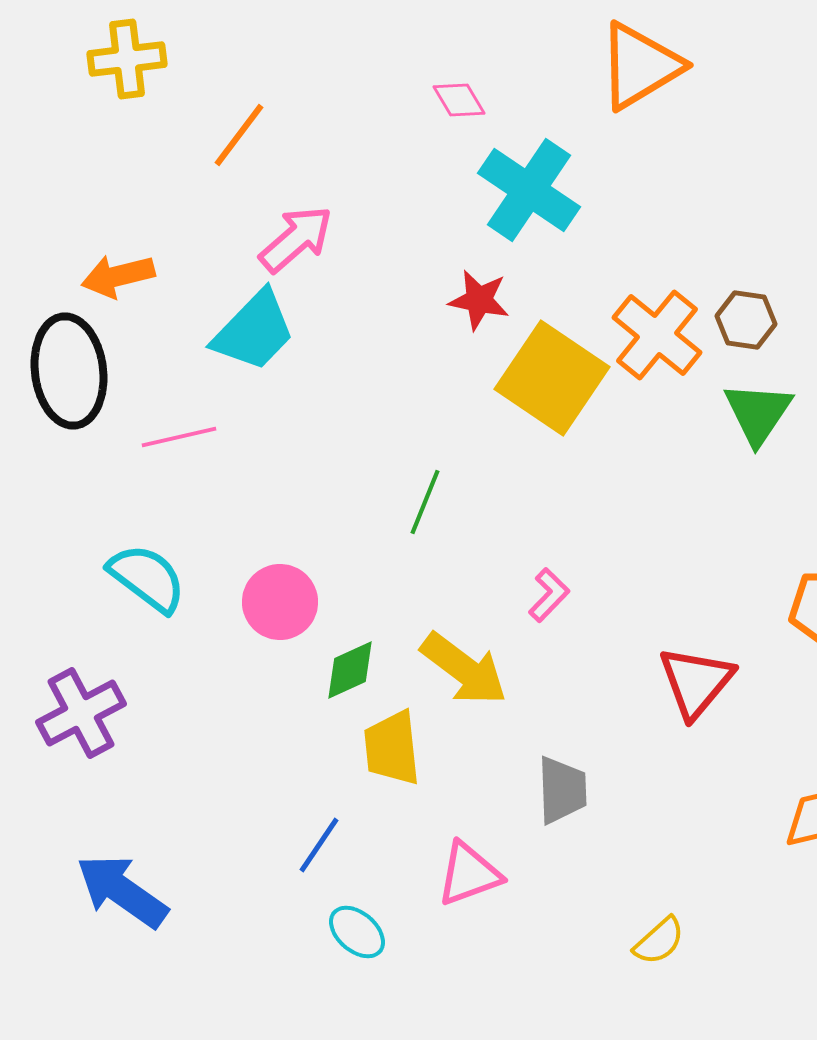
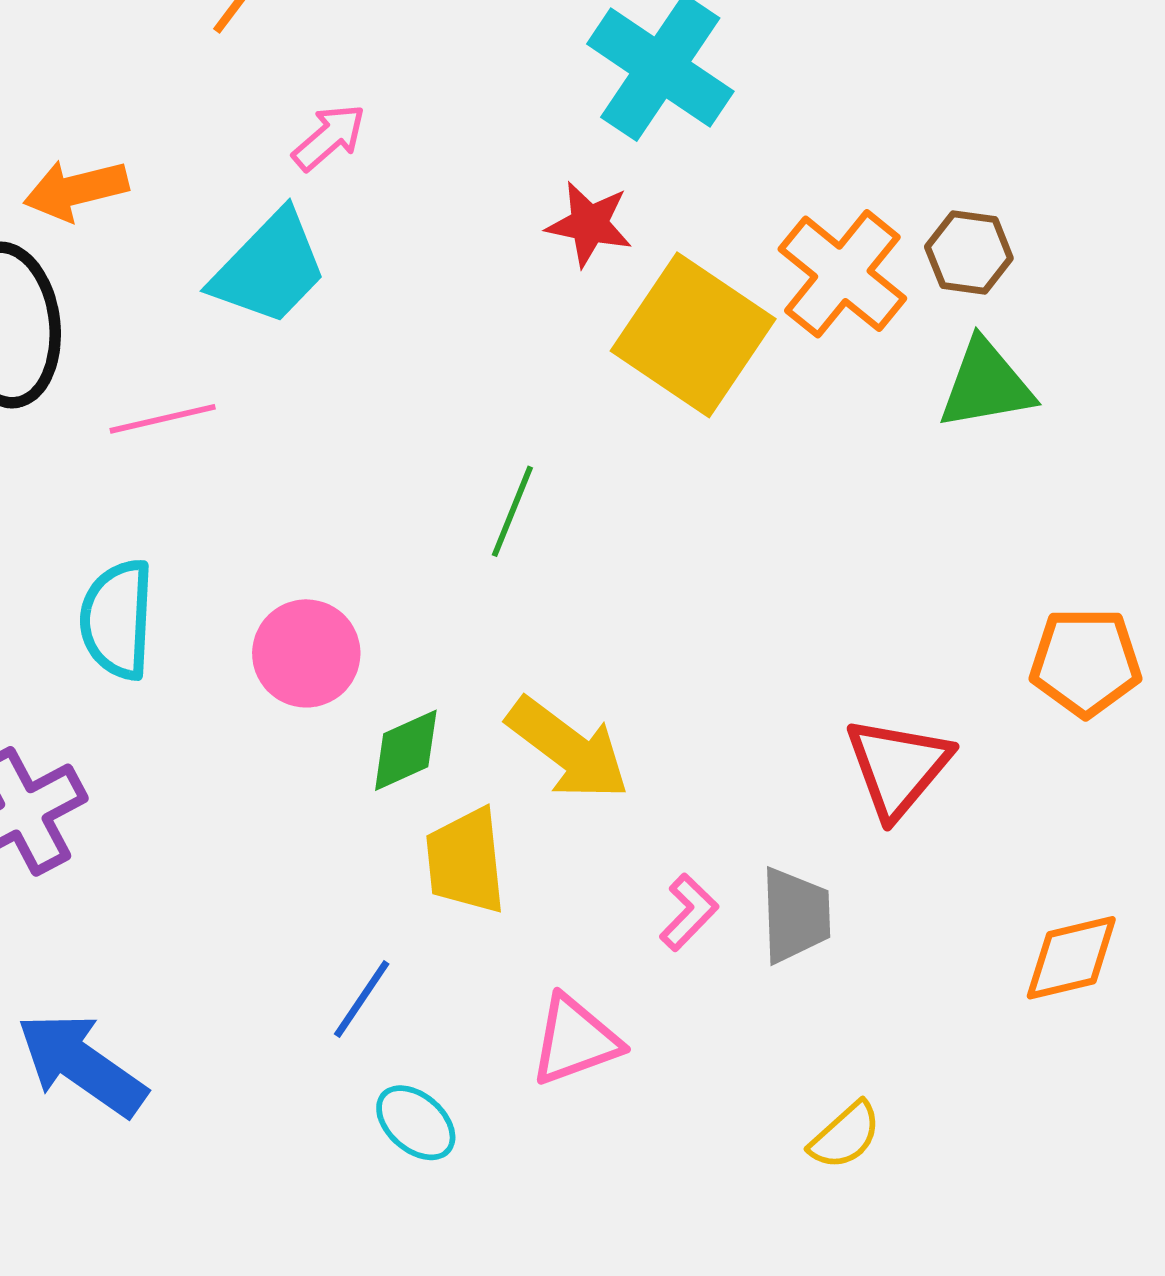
pink arrow: (296, 239) -> (329, 137), size x0.7
green triangle: (758, 413) -> (986, 385), turned 46
cyan semicircle: (147, 578) -> (117, 619), turned -124
pink L-shape: (549, 595) -> (689, 912), moved
gray trapezoid: (562, 790) -> (795, 915), moved

